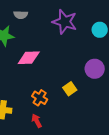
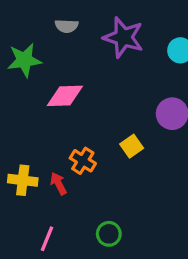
gray semicircle: (21, 15) -> (67, 26), moved
red arrow: (37, 121) -> (58, 184), moved

